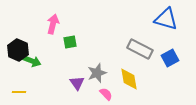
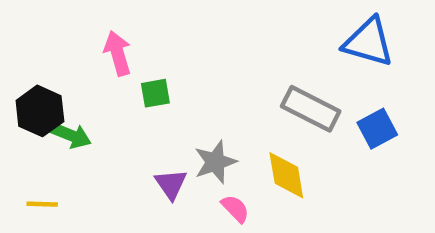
pink arrow: (53, 24) -> (118, 53), turned -30

